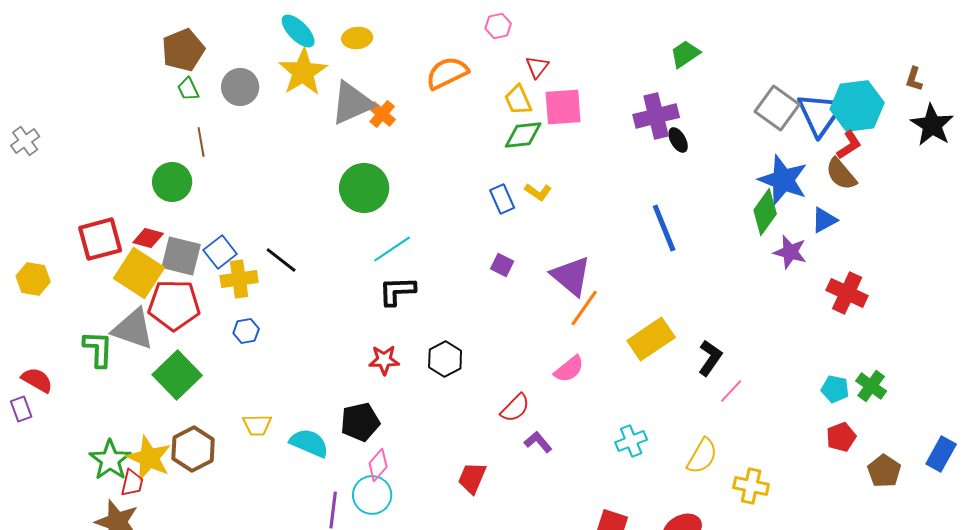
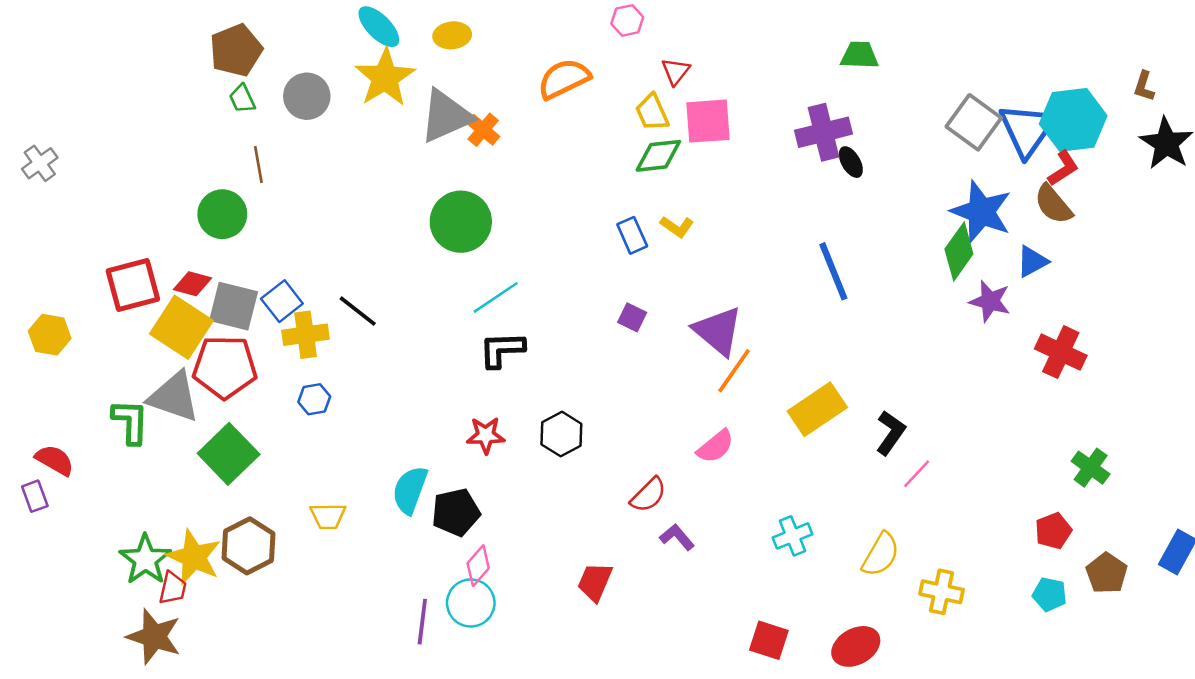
green trapezoid: (685, 54) -> (860, 55), turned 36
cyan pentagon: (835, 389) -> (1050, 594), moved
cyan semicircle: (309, 443) -> (410, 490), moved, turned -93

